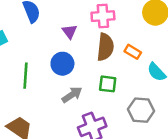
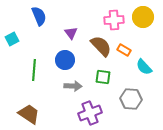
pink cross: (103, 16) -> (114, 20), moved
brown semicircle: (105, 47) -> (101, 46), turned -50
gray arrow: (72, 95) -> (73, 86), turned 36

